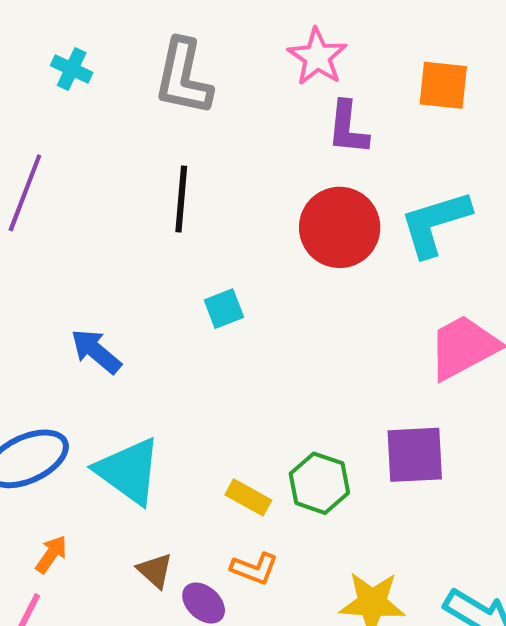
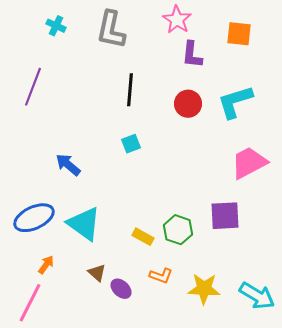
black line: (181, 199) -> (130, 90), moved
red circle: (340, 227) -> (188, 104), size x0.7
orange L-shape: (254, 569) -> (161, 276), moved

